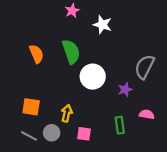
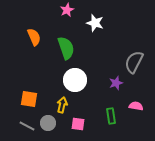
orange semicircle: (36, 54) -> (34, 37), moved
white circle: (93, 77) -> (75, 80), moved

